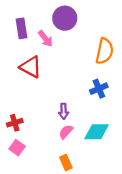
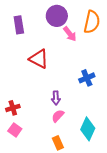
pink arrow: (45, 39) -> (70, 34), moved
orange semicircle: (105, 51) -> (92, 22), moved
red triangle: (31, 67) -> (39, 59), moved
cyan diamond: (97, 132) -> (88, 129), moved, turned -65

